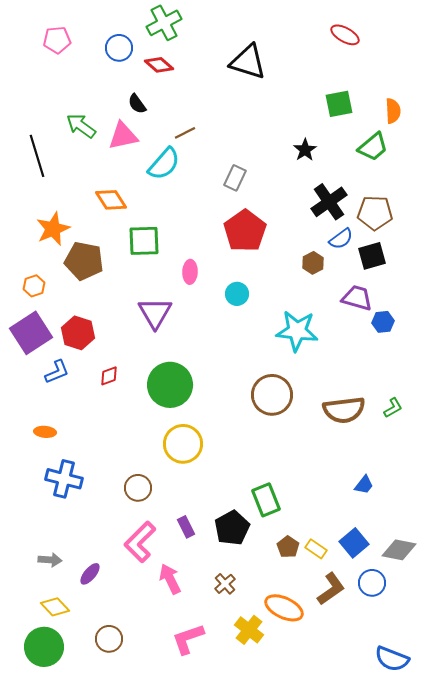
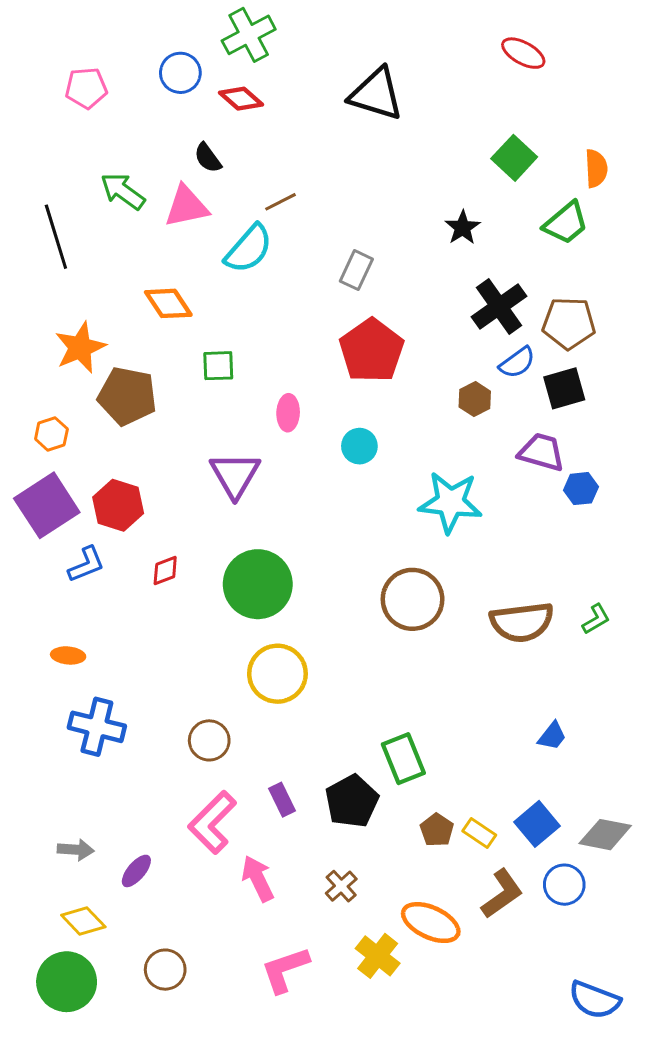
pink pentagon: (57, 40) -> (86, 88), moved
green square: (339, 104) -> (514, 158), turned -36
green square: (144, 241) -> (218, 366), size x0.7

